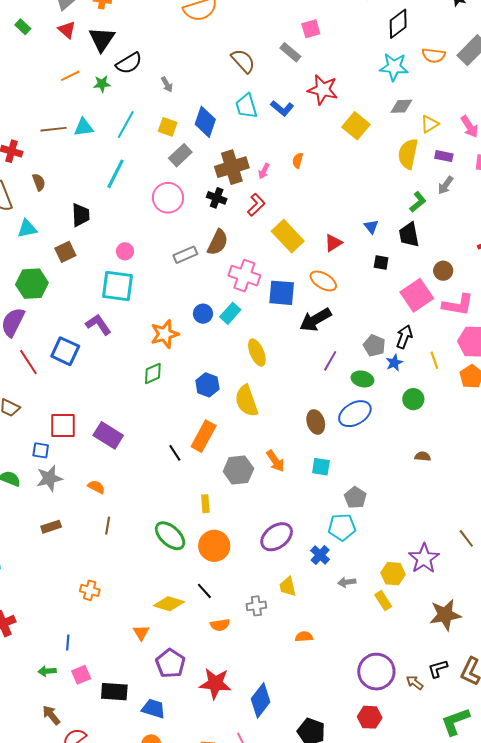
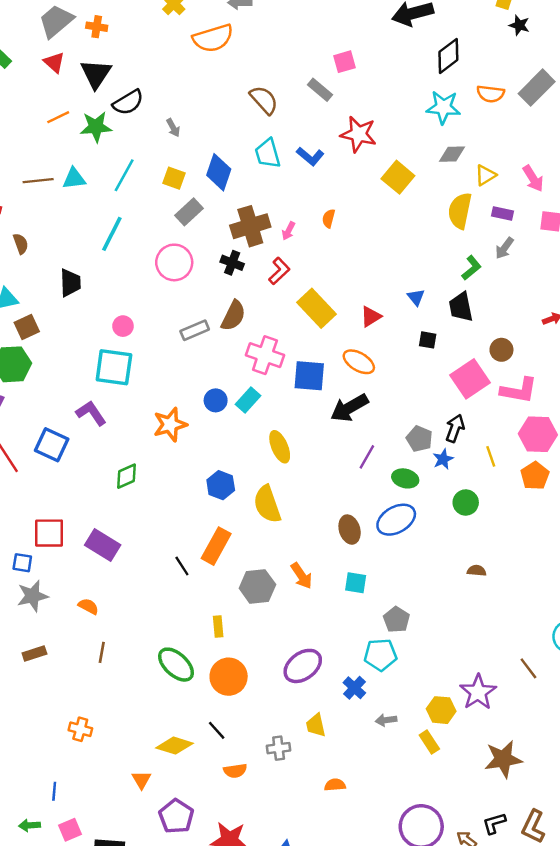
green star: (102, 84) -> (96, 127), size x1.5
brown square: (65, 252) -> (27, 327), moved
green diamond: (153, 373) -> (127, 476), moved

